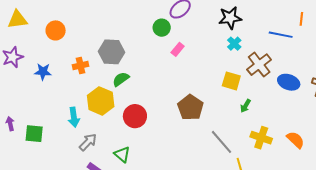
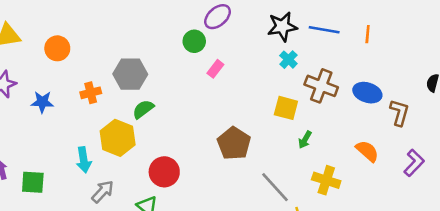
orange line: (301, 19) -> (368, 34), moved
blue line: (281, 35) -> (324, 30), moved
brown cross: (259, 65) -> (321, 86), turned -30
blue ellipse: (289, 82) -> (367, 93), moved
red circle: (135, 116) -> (164, 172), moved
orange semicircle: (296, 140) -> (367, 151), moved

